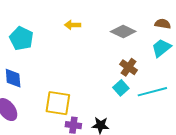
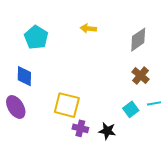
gray diamond: (123, 32) -> (138, 40), turned -65
cyan square: (121, 88) -> (131, 109), moved

